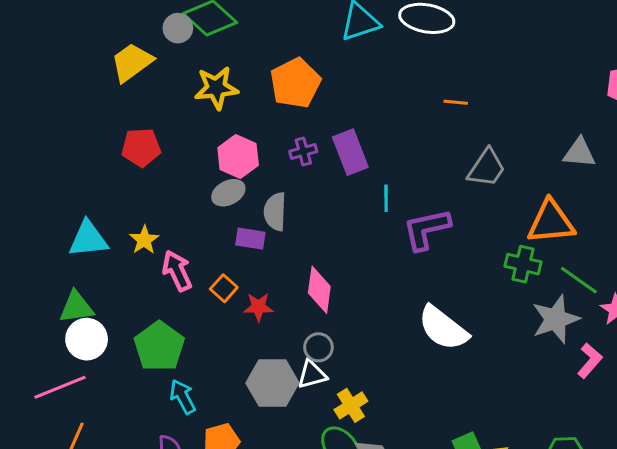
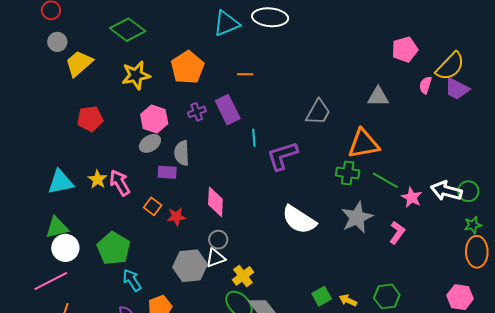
gray circle: (178, 28) -> (57, 42), moved
orange line: (456, 102) -> (245, 74), moved
pink arrow: (177, 271) -> (120, 183), moved
gray star: (555, 319) -> (357, 217), moved

